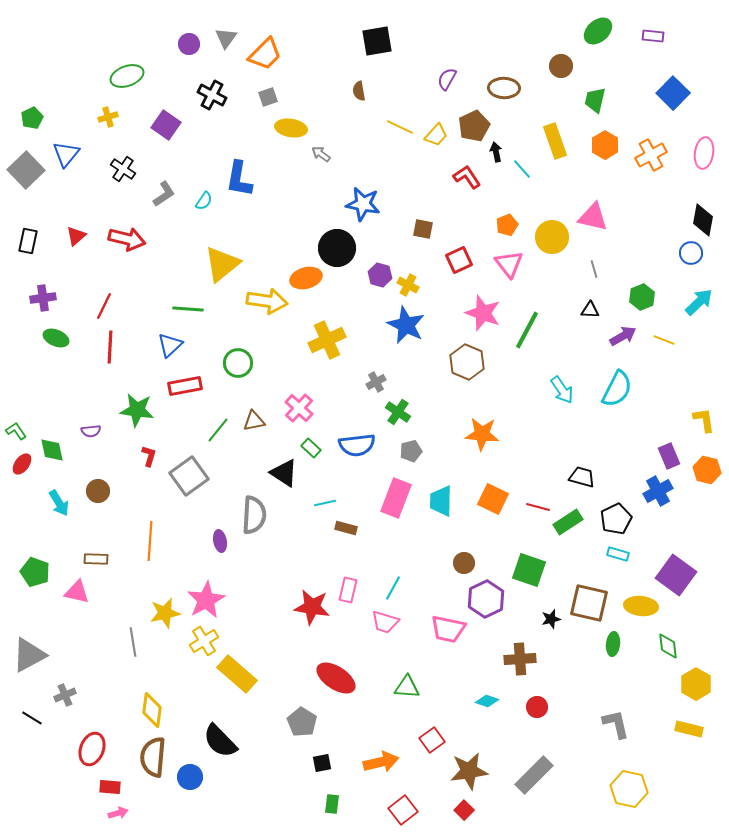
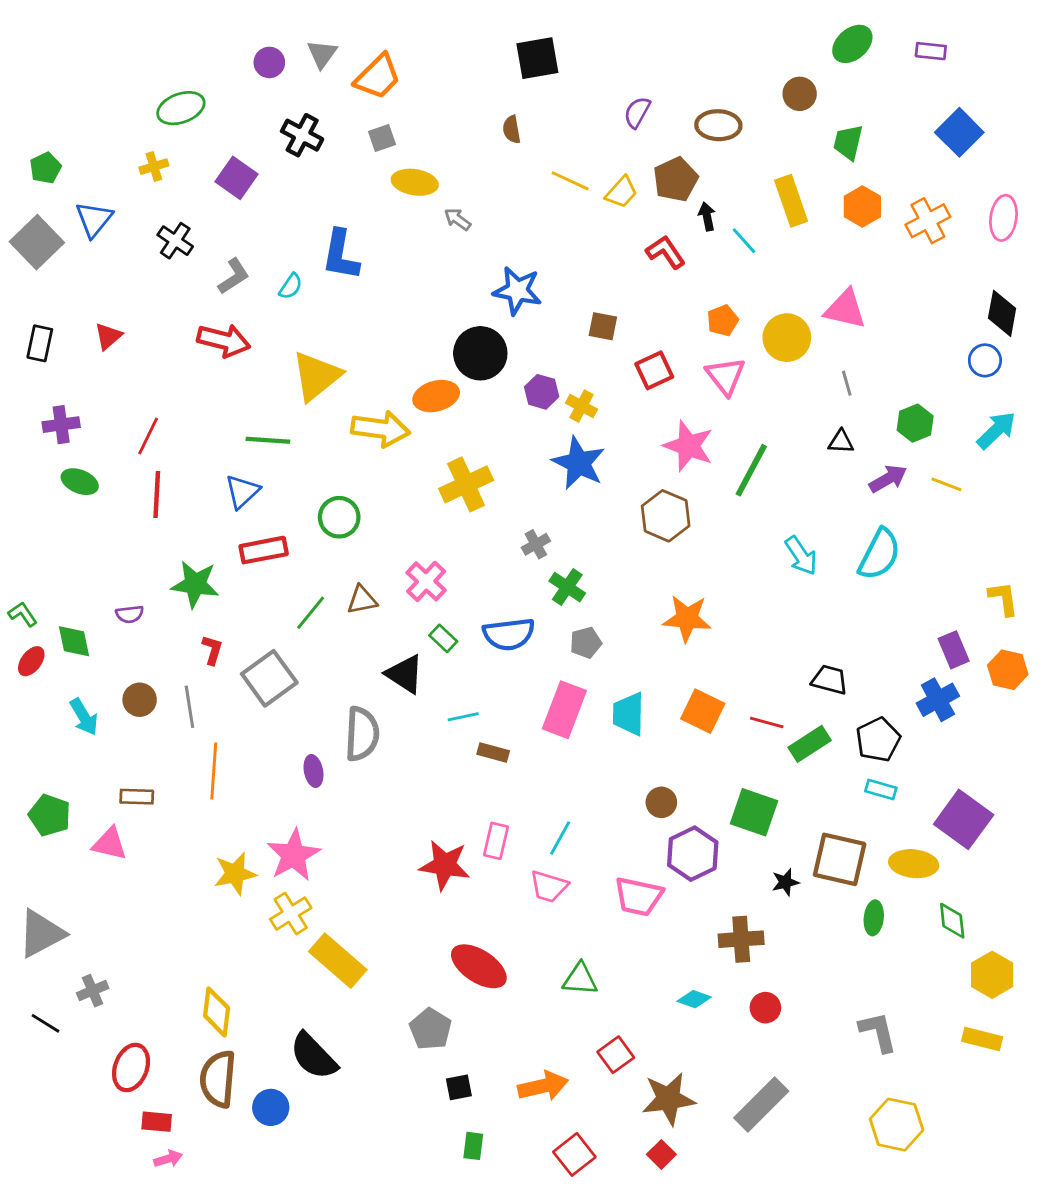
red arrow: (127, 239) -> (224, 340), moved
gray line: (133, 642) -> (189, 707), moved

